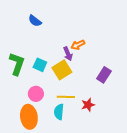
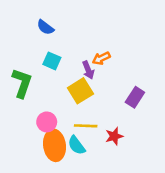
cyan square: (40, 65) -> (52, 61), moved
cyan semicircle: (59, 112) -> (77, 145), turned -42
orange ellipse: (29, 117) -> (54, 145), moved

